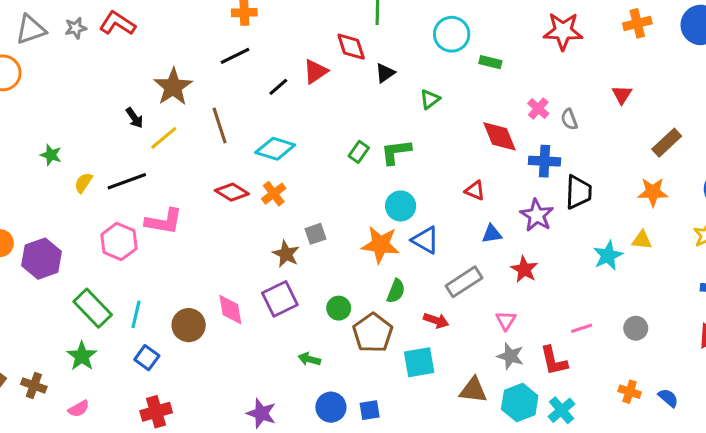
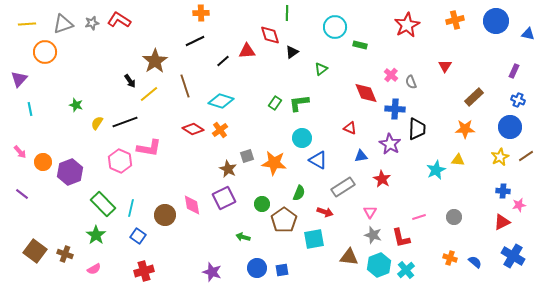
red star: (563, 31) -> (407, 25), turned -30
red triangle: (315, 71) -> (247, 51), turned 30
orange star: (380, 245) -> (274, 163), moved

